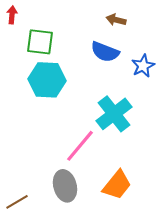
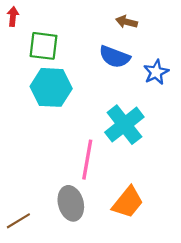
pink line: (80, 146) -> (87, 160), turned -30

